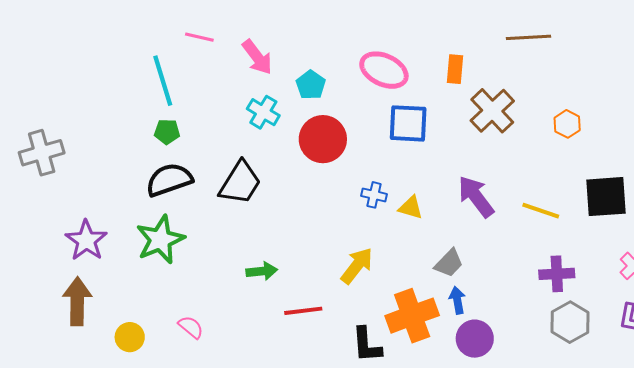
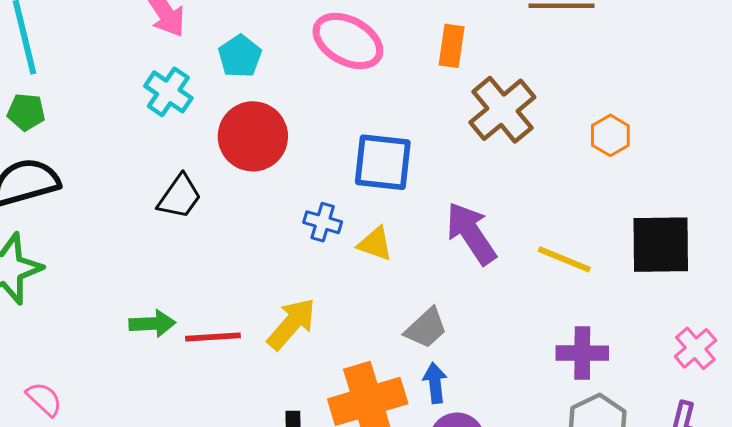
blue square: (408, 123) -> (383, 162), moved
black trapezoid: (240, 183) -> (179, 197), moved, size x0.7
red line: (303, 311) -> (213, 337), moved

